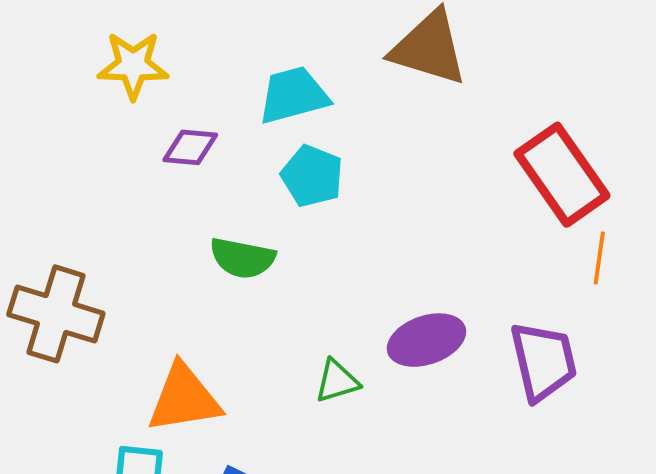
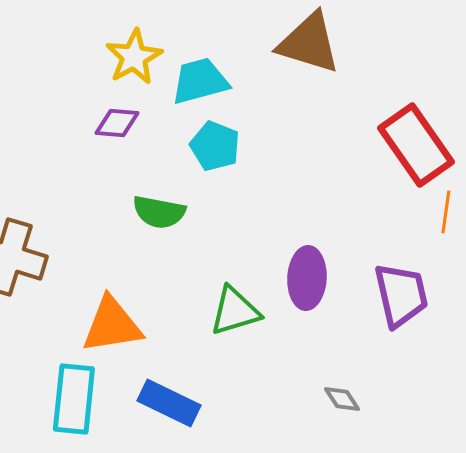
yellow star: (133, 65) -> (134, 57), moved, turned -30
purple ellipse: (426, 340) -> (307, 278), turned -68
green triangle: (337, 381) -> (235, 311), size x1.4

